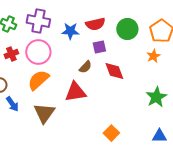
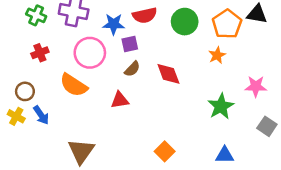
purple square: (99, 47) -> (130, 44), moved
pink circle: (38, 52) -> (90, 53), moved
orange semicircle: (38, 80) -> (74, 85), turned -105
red triangle: (75, 92) -> (120, 100), size x0.7
brown triangle: (44, 113) -> (81, 151), moved

